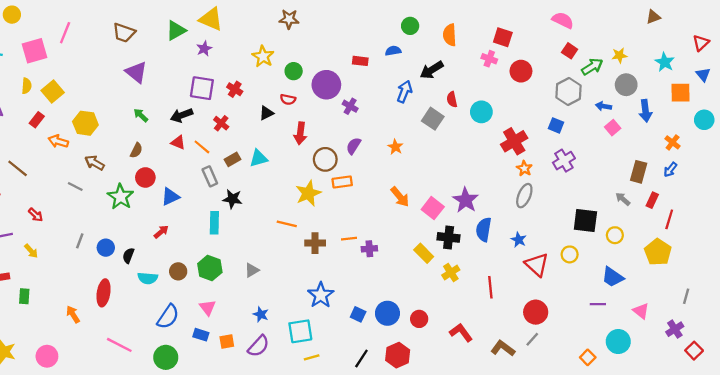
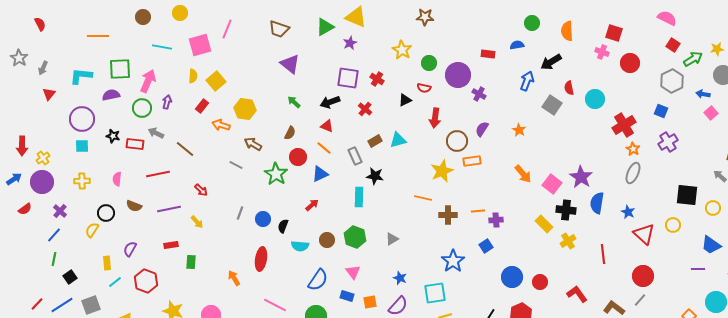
orange line: (202, 147) -> (324, 148), moved
blue square: (358, 314) -> (486, 246), moved, turned 32

